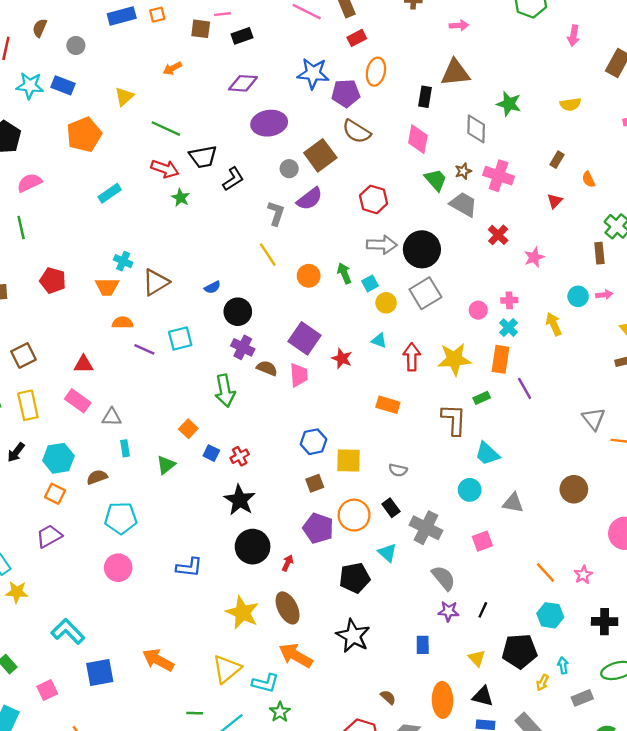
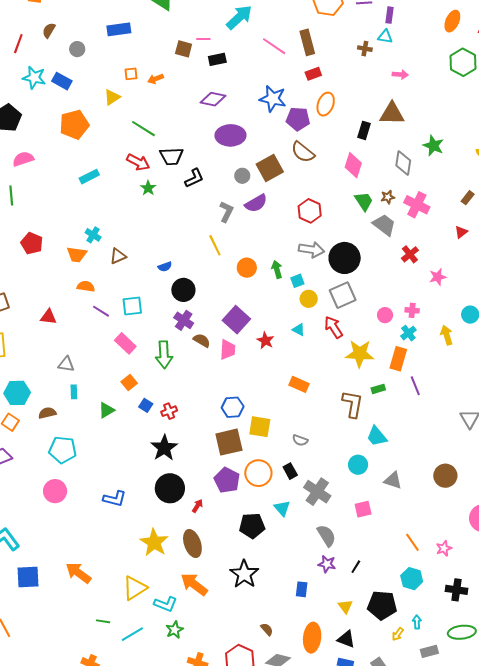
orange square: (157, 15) -> (131, 74), moved
brown triangle: (156, 282) -> (118, 256), size x0.7
red arrow: (412, 357) -> (333, 327), moved, turned -40
pink rectangle: (78, 401) -> (125, 343), moved
brown square: (315, 483) -> (229, 442), size x1.8

